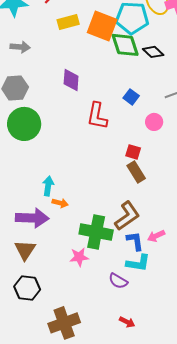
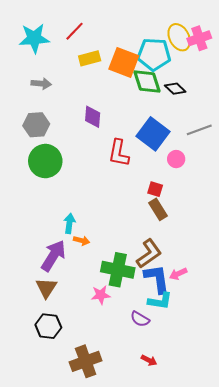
blue square: (131, 97) -> (153, 134), size x2.0
purple arrow: (32, 218) -> (53, 256), turned -60
blue L-shape: (135, 241) -> (157, 279), size x1.5

